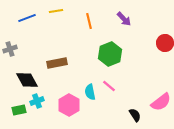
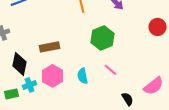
black diamond: (27, 80) -> (20, 64), turned 40
pink line: (109, 86) -> (110, 70), moved
pink hexagon: (69, 105) -> (52, 76), moved

